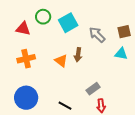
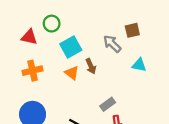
cyan square: (68, 23) -> (71, 47), moved
brown square: (124, 32) -> (132, 30), moved
brown arrow: (78, 55) -> (91, 66), turned -32

